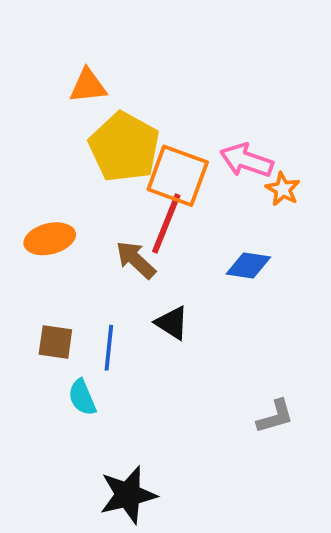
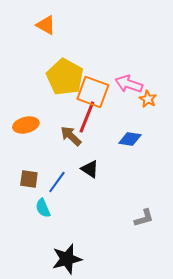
orange triangle: (88, 86) -> (46, 25), moved, turned 35
blue line: (109, 348) -> (57, 182), turned 30

